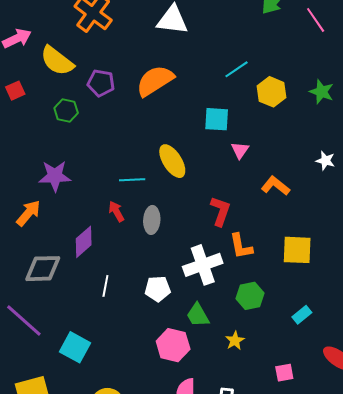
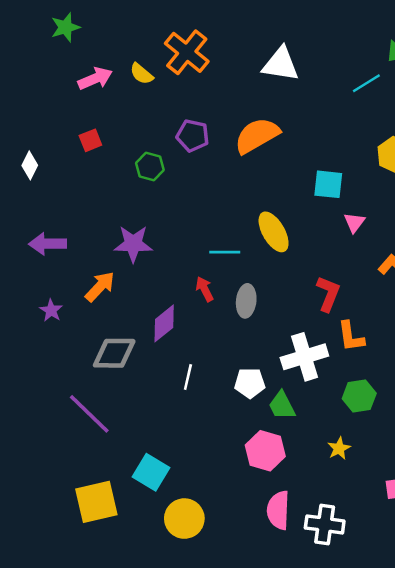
yellow semicircle: (57, 61) -> (142, 74), moved, size x0.6
cyan line: (237, 69) -> (366, 83), moved
green trapezoid: (198, 315) -> (282, 406), moved
cyan square: (75, 347) -> (151, 472), moved

